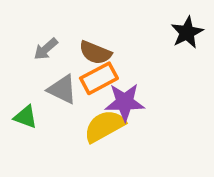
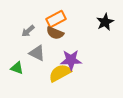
orange rectangle: (99, 78) -> (56, 19), moved

